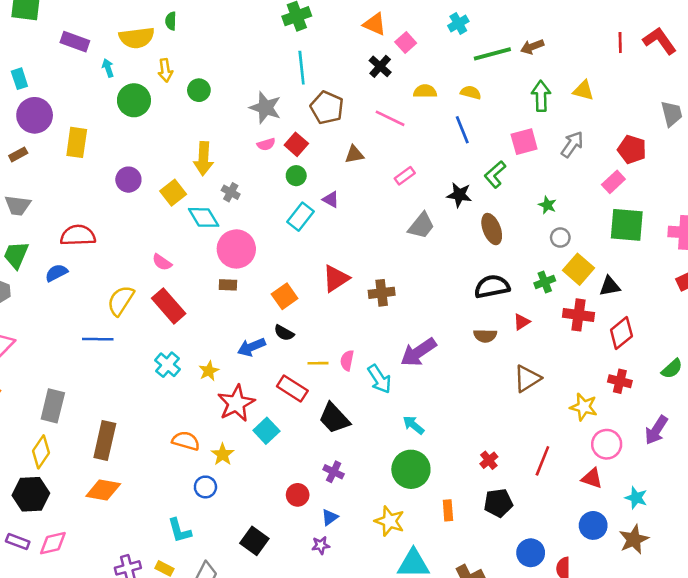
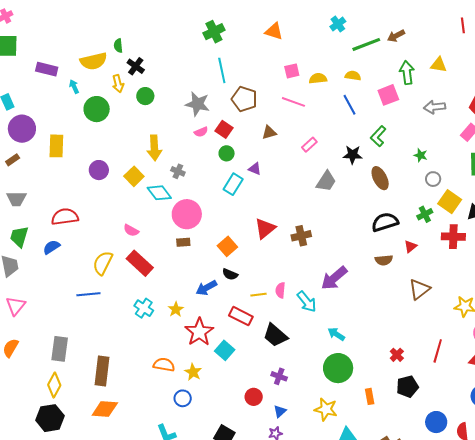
pink square: (406, 42) -> (292, 71), moved, turned 35
black cross: (380, 66) -> (136, 66), moved
pink square: (524, 142) -> (388, 95), moved
gray arrow: (572, 144) -> (435, 107), turned -125

